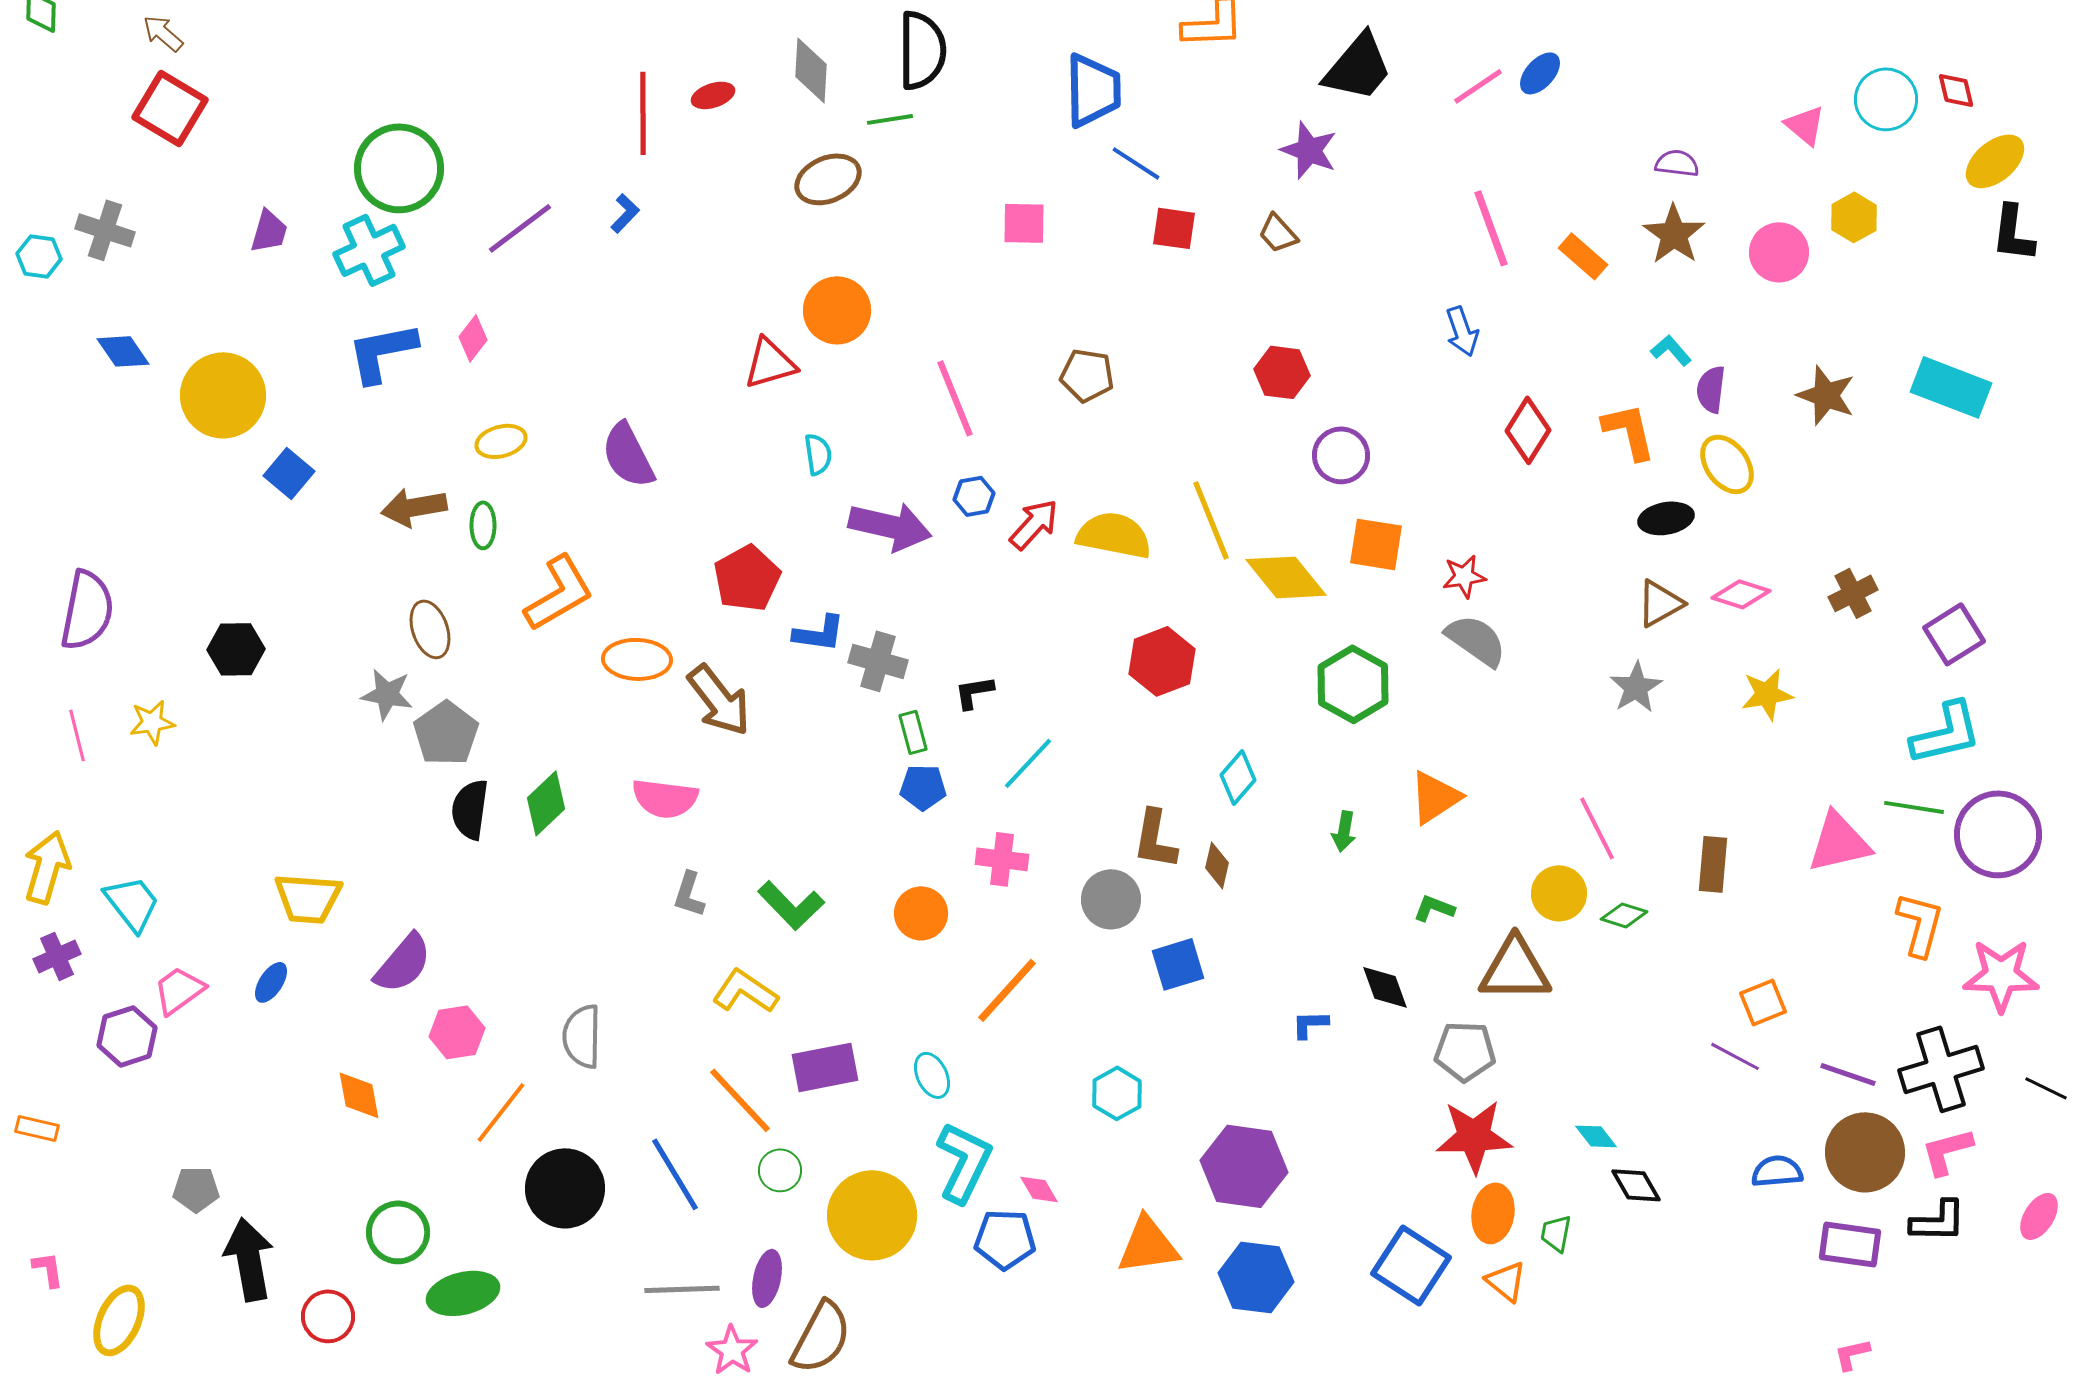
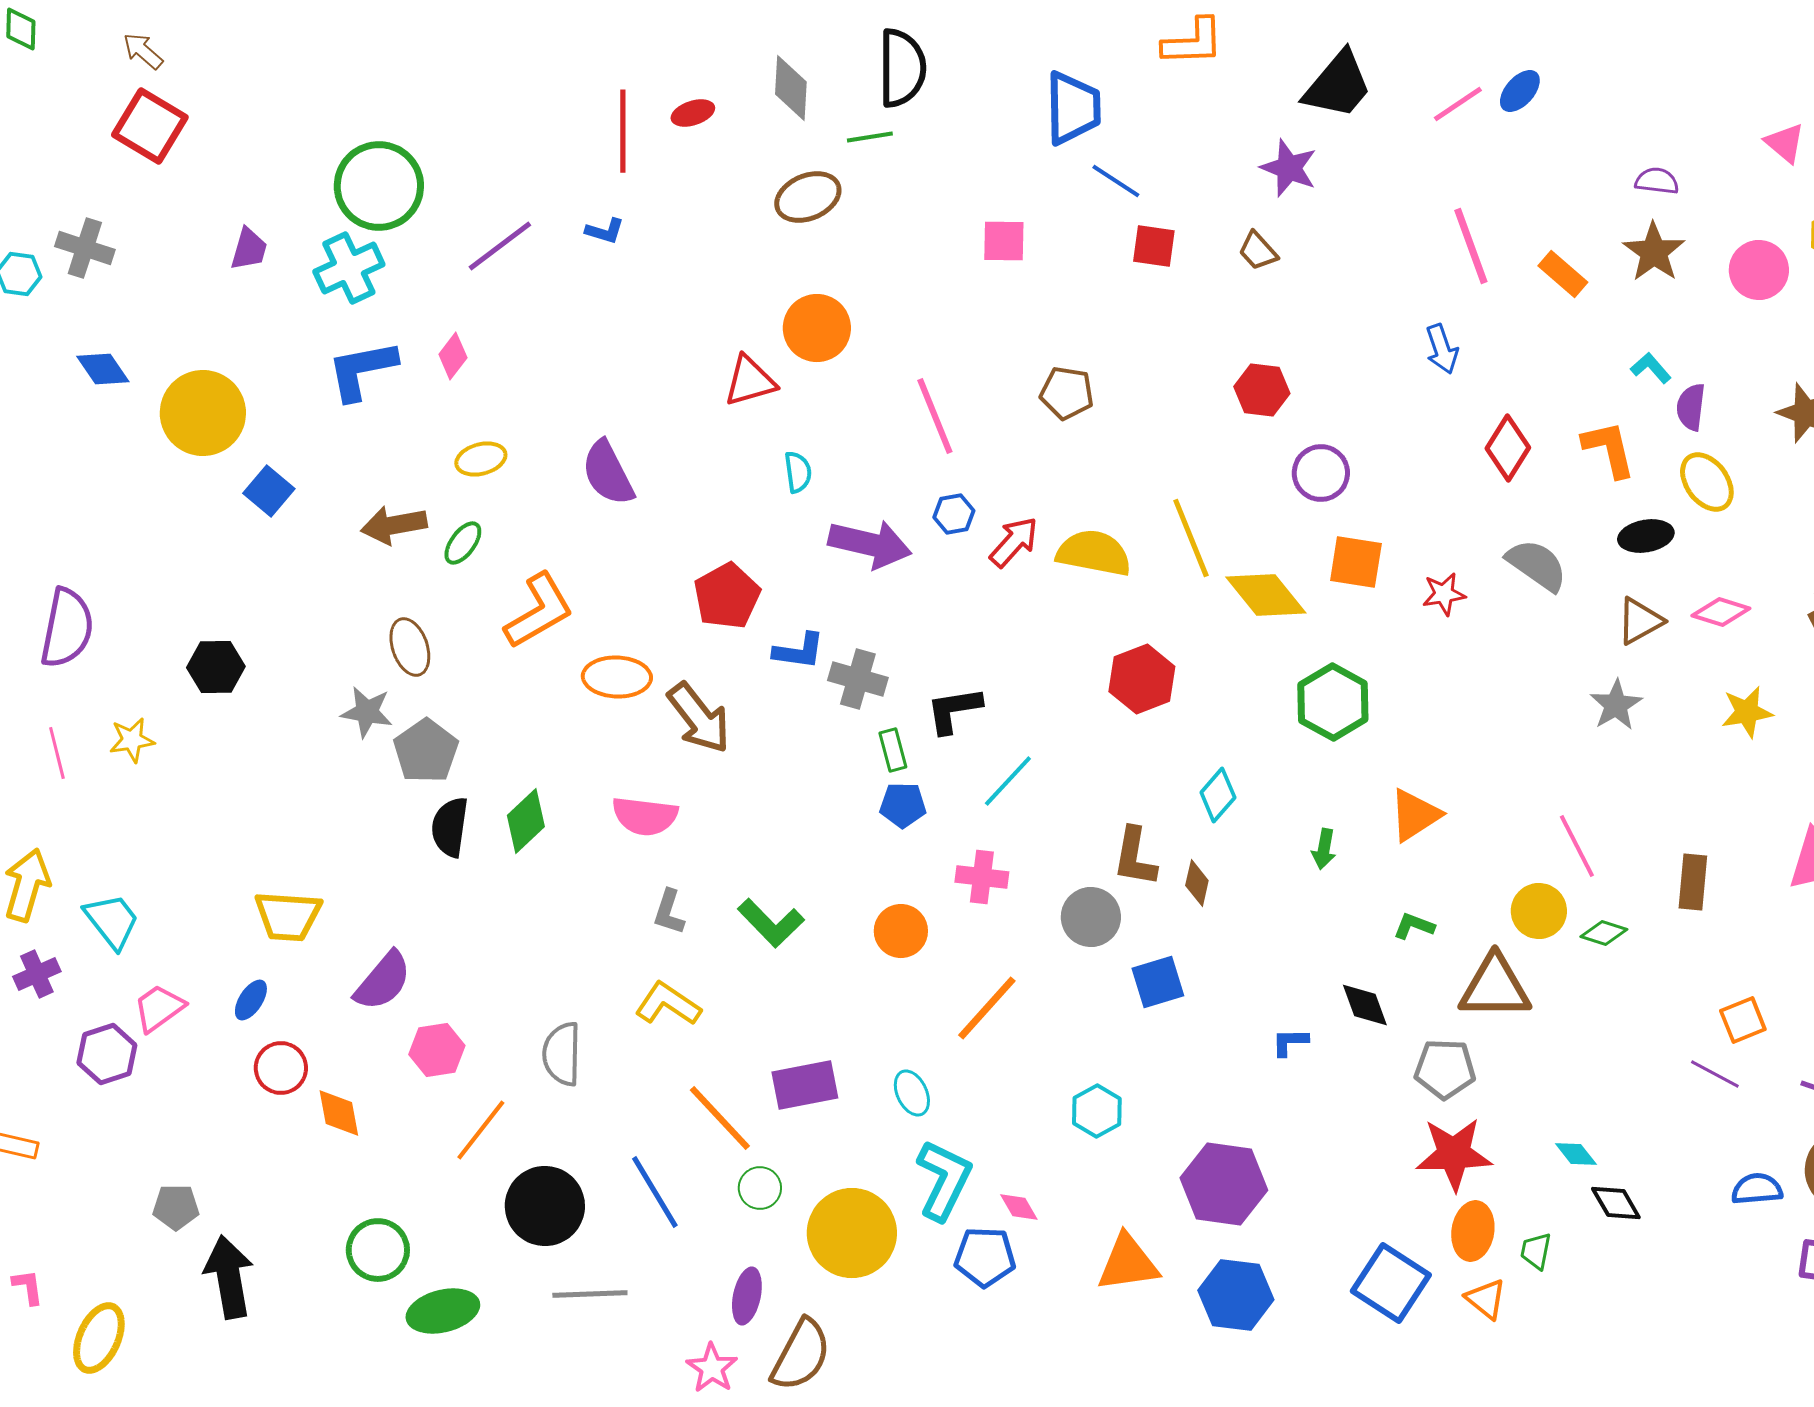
blue L-shape: (625, 213) -> (605, 231), turned 63
green ellipse: (483, 525) -> (463, 543), turned 36
gray semicircle: (1476, 640) -> (1537, 565), moved
black L-shape: (974, 692) -> (954, 710), size x1.4
yellow L-shape: (745, 991) -> (668, 1004), moved
gray line: (682, 1289) -> (590, 1294), moved
red circle: (328, 1316) -> (281, 1068), moved

